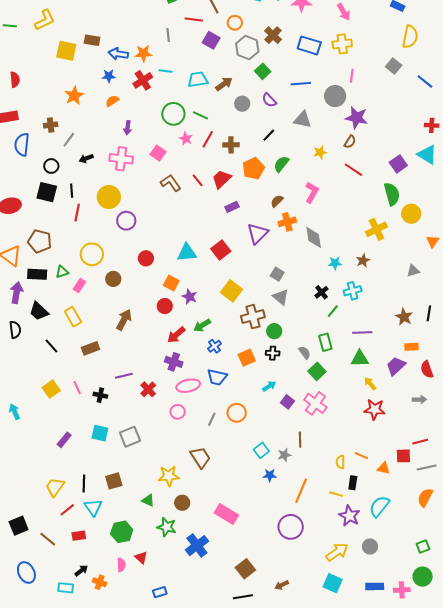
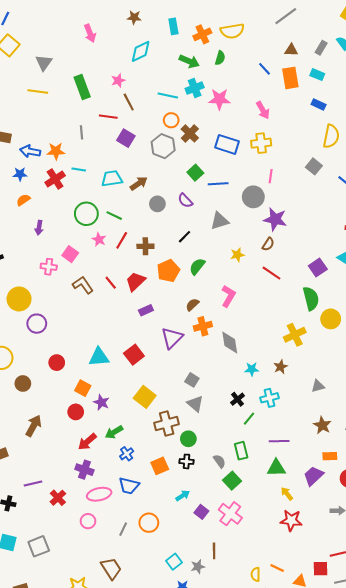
orange circle: (235, 23) -> (171, 120), moved
green square: (263, 71) -> (195, 173), moved
gray triangle: (303, 120) -> (219, 221), turned -30
pink cross: (121, 159) -> (49, 267), moved, size x0.7
gray triangle: (413, 271) -> (318, 386), moved

